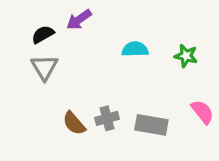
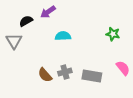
cyan semicircle: (135, 49) -> (63, 36), moved
gray triangle: (44, 67) -> (14, 41), moved

